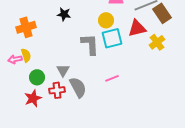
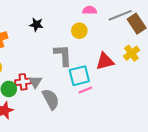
red triangle: (137, 28) -> (105, 61), moved
cyan square: (112, 38) -> (79, 76), moved
red cross: (57, 90) -> (23, 82), moved

